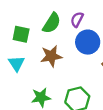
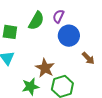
brown star: (51, 56) -> (45, 68), moved, turned -30

